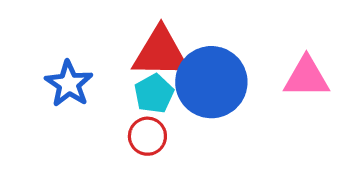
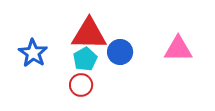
blue circle: (211, 82) -> (120, 52), size x0.6

